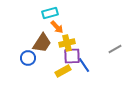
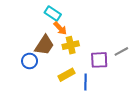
cyan rectangle: (50, 13) -> (53, 13), turned 49
purple square: (72, 56) -> (99, 60), moved
blue line: (84, 65) -> (85, 82), moved, turned 35

